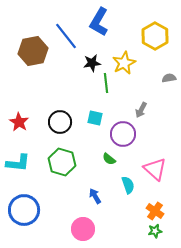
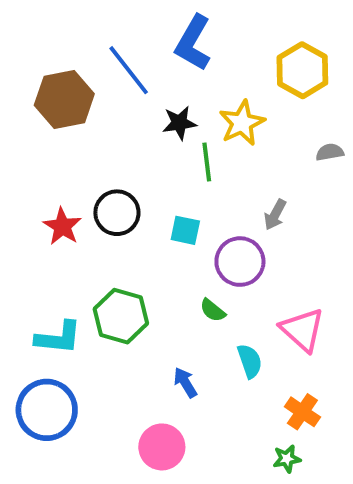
red star: (19, 122) -> (62, 226), moved
black circle: (60, 122) -> (117, 213), moved
cyan L-shape: (18, 163) -> (58, 338), moved
green star: (155, 231) -> (287, 459), moved

